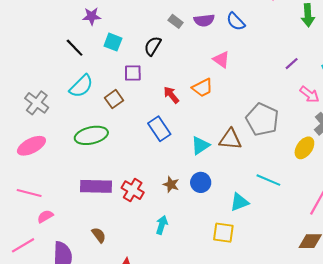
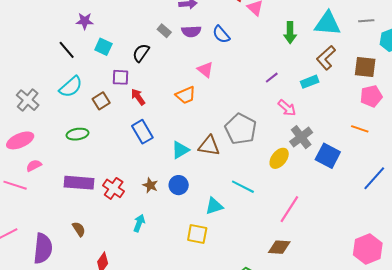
red arrow: (171, 95) -> (138, 97), moved
green ellipse: (91, 135) -> (78, 134), size x0.7
pink semicircle: (45, 216) -> (34, 166), moved

